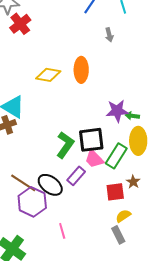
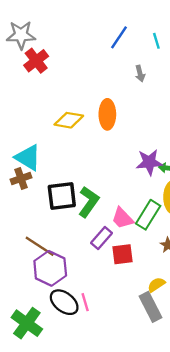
black square: (91, 140) -> (62, 196), moved
black ellipse: (50, 185) -> (64, 302), moved
red square: (115, 192) -> (122, 254), moved
gray rectangle: (118, 235) -> (150, 307), size x1.4

